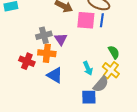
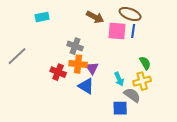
gray cross: (44, 35) -> (75, 46), turned 35
purple triangle: (61, 39) -> (92, 68), moved
yellow cross: (111, 70) -> (142, 81), turned 36
gray semicircle: (101, 84) -> (132, 95), turned -96

